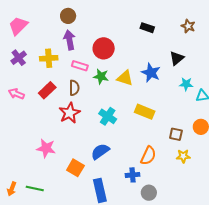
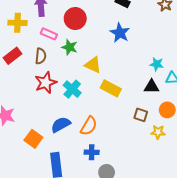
black triangle: (177, 58) -> (152, 87), moved, turned 35
blue star: (151, 73) -> (120, 33), moved
yellow triangle: (125, 78) -> (93, 65), moved
red star: (70, 113) -> (46, 83), moved
orange semicircle: (148, 156) -> (89, 126), moved
yellow star: (183, 156) -> (158, 132), moved

